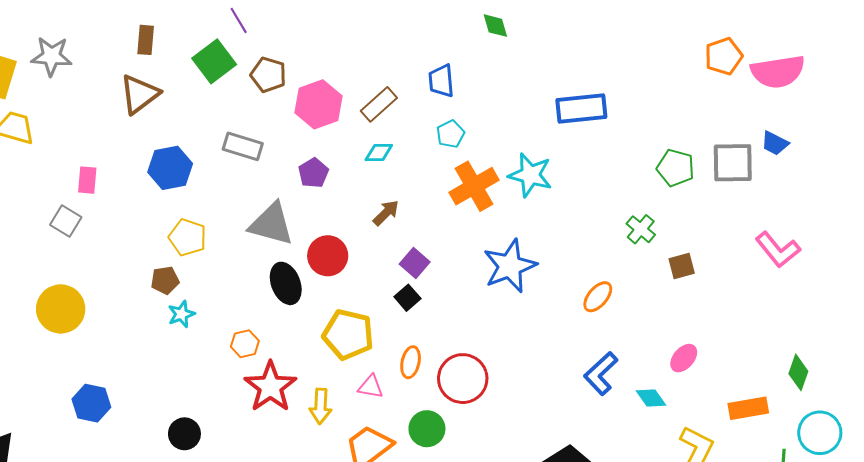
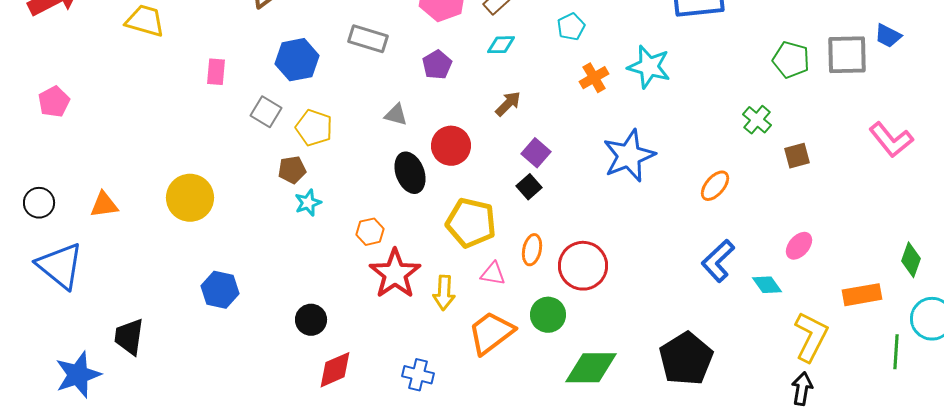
orange cross: (474, 186) -> (594, 78), size x0.6
gray square: (66, 221) -> (266, 112), moved
gray triangle: (271, 224) -> (396, 115), size x0.5

